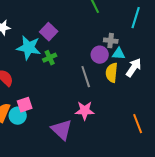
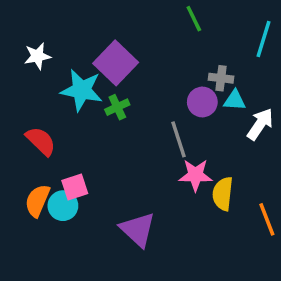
purple square: (49, 32) -> (116, 63), size x1.4
yellow semicircle: (112, 73) -> (223, 194), moved
pink star: (85, 111) -> (195, 175), moved

